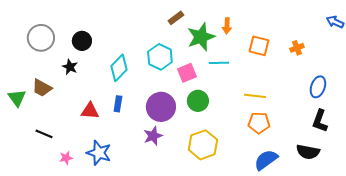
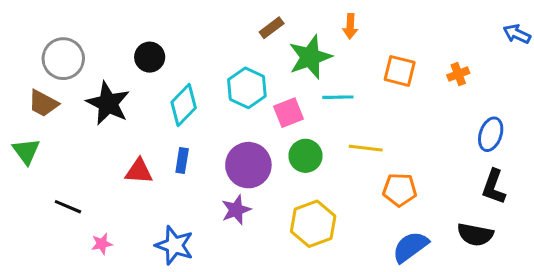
orange arrow: (227, 26) -> (350, 26), moved
black circle: (82, 41) -> (150, 57), moved
black star: (70, 67) -> (108, 103), size x1.8
brown trapezoid: (42, 88) -> (43, 103), moved
yellow line: (255, 96) -> (366, 148), moved
blue star: (99, 153) -> (174, 245), moved

